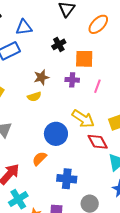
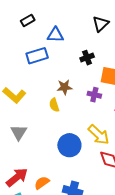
yellow semicircle: (34, 97) -> (54, 105), turned 80
orange semicircle: (39, 159) -> (42, 183), moved

